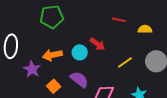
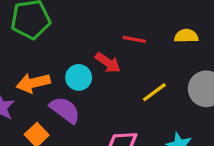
red line: (119, 20) -> (134, 39), moved
purple semicircle: (79, 80) -> (65, 110), moved

